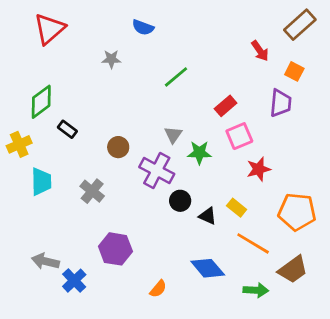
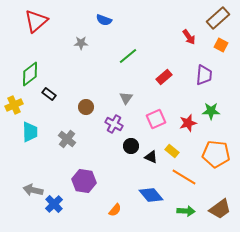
orange square: (294, 71) -> (221, 45), moved
pink square: (239, 136) -> (156, 119), moved
green star: (199, 153) -> (211, 111), moved
purple cross: (157, 171) -> (114, 124), size x0.7
brown trapezoid: (293, 270) -> (220, 209), moved

